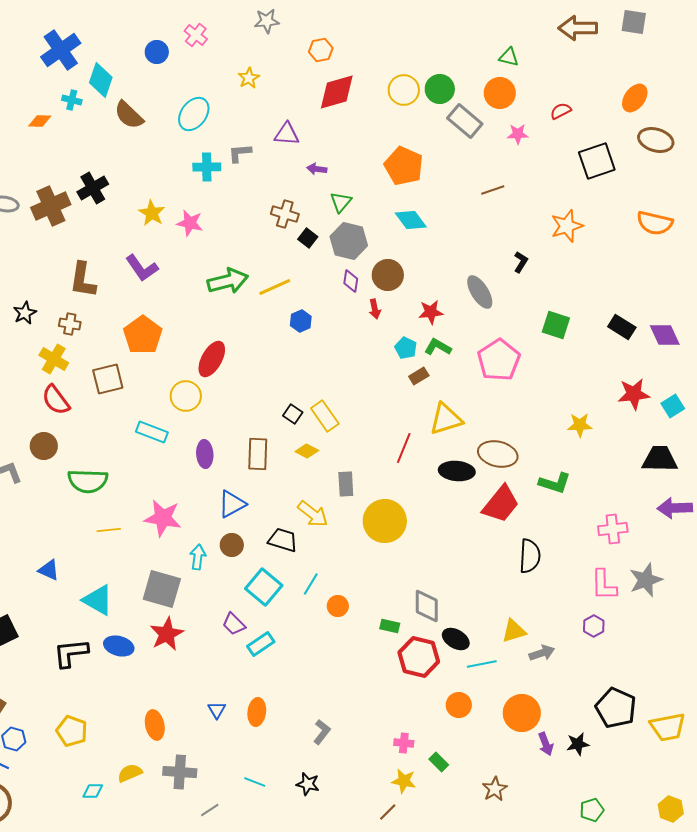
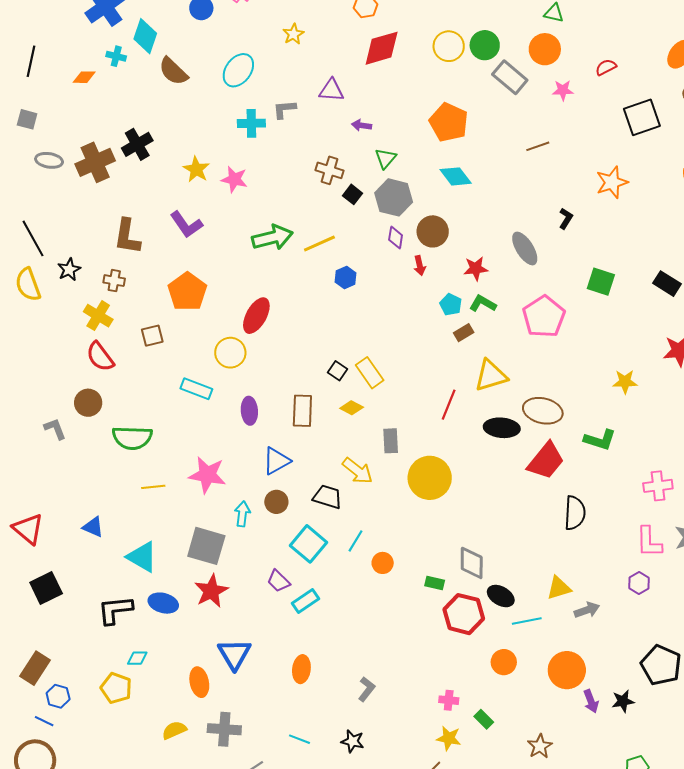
brown square: (108, 379) -> (152, 336), size x0.7
blue triangle: (217, 710) -> (234, 654), moved, size x1.8
cyan diamond: (93, 791) -> (137, 658), moved

